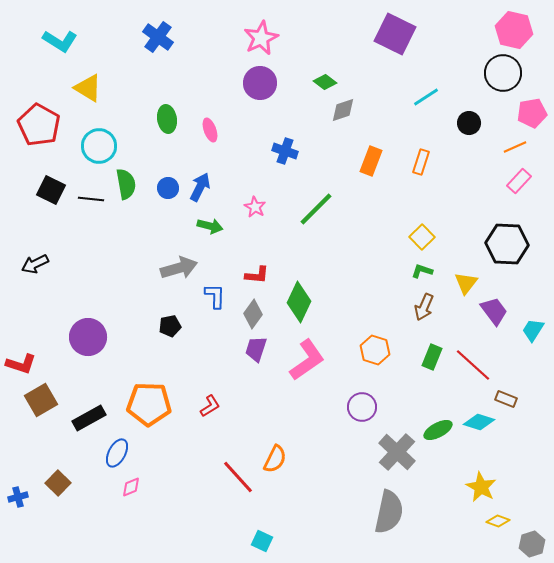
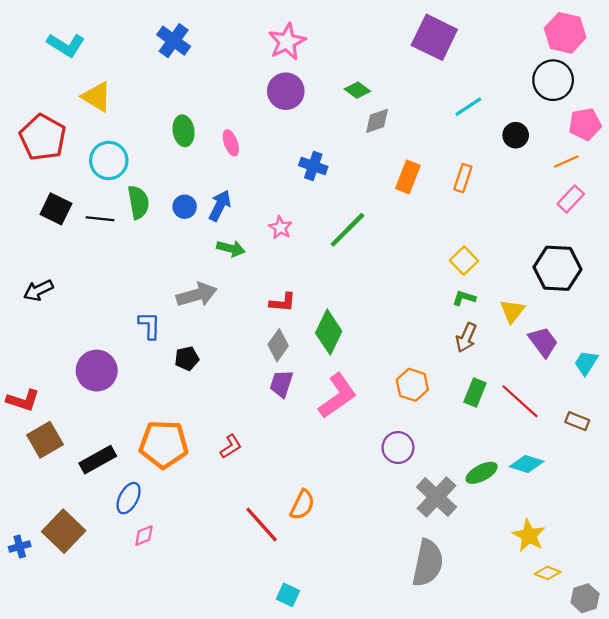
blue L-shape: (215, 296) -> (149, 325), moved
brown rectangle: (506, 399) -> (577, 421), moved
brown square: (58, 483) -> (64, 531), size x1.5

